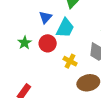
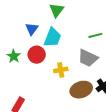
yellow cross: (70, 61) -> (61, 70), turned -32

